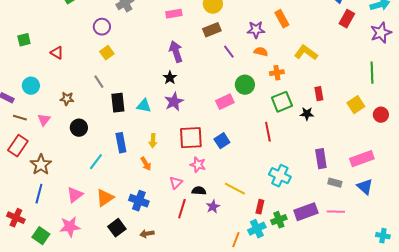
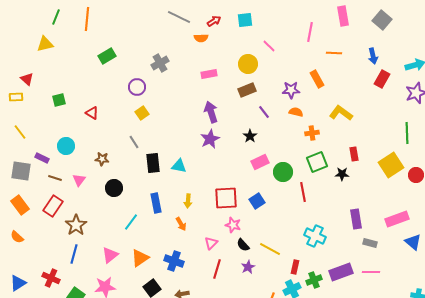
black star: (170, 78) -> (250, 136), moved
green circle: (245, 85) -> (283, 172), moved
purple star: (174, 102) -> (210, 139), moved
yellow square: (356, 105) -> (391, 165), size x1.4
blue triangle: (365, 187) -> (413, 242), moved
black semicircle: (199, 191) -> (243, 245), moved, turned -136

